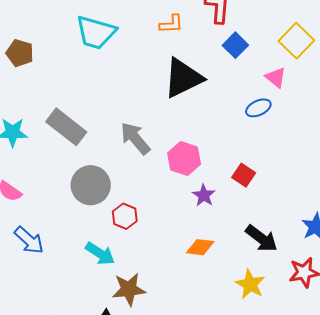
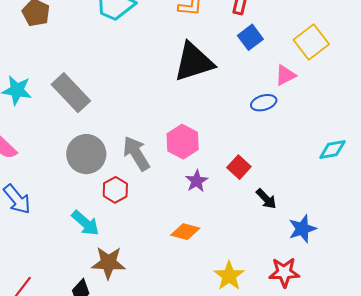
pink triangle: (276, 78) -> (285, 75), turned 45
gray arrow: (135, 138) -> (136, 153), moved
black arrow: (262, 238) -> (266, 199), moved, size x0.7

